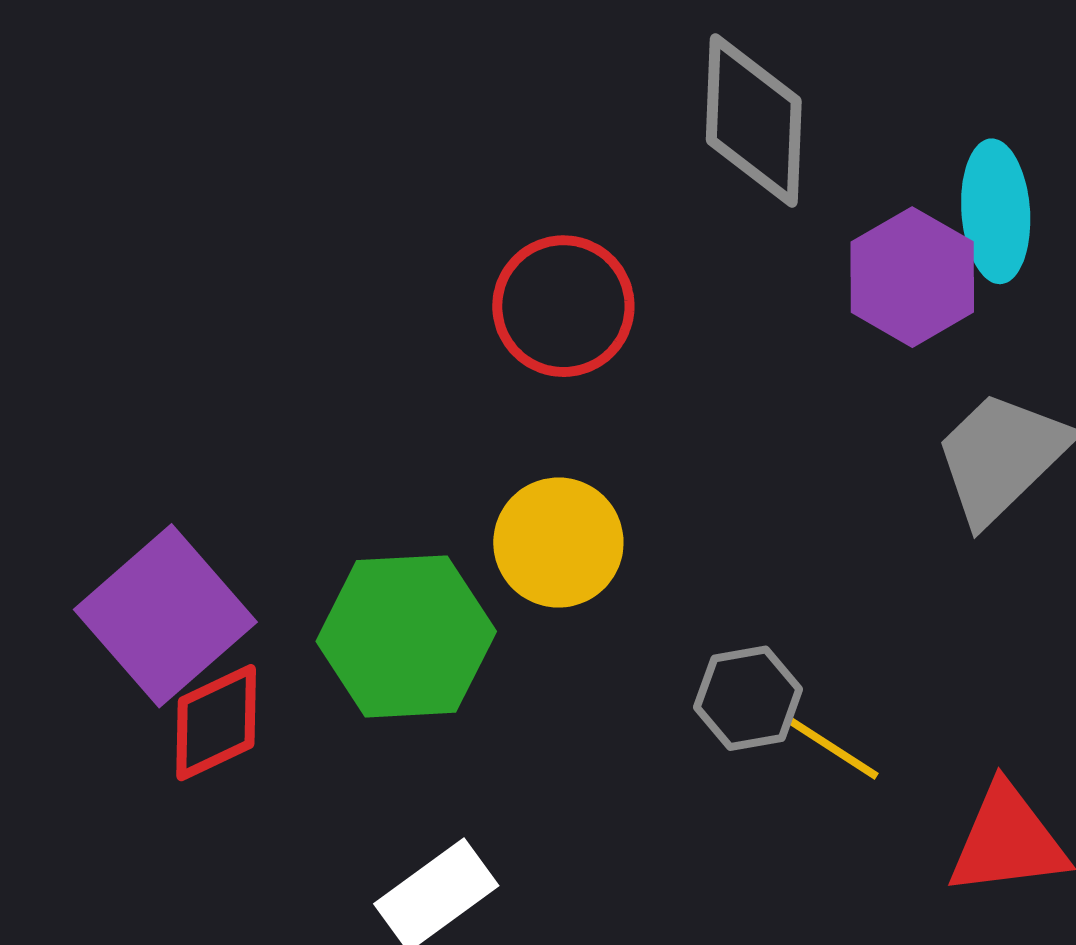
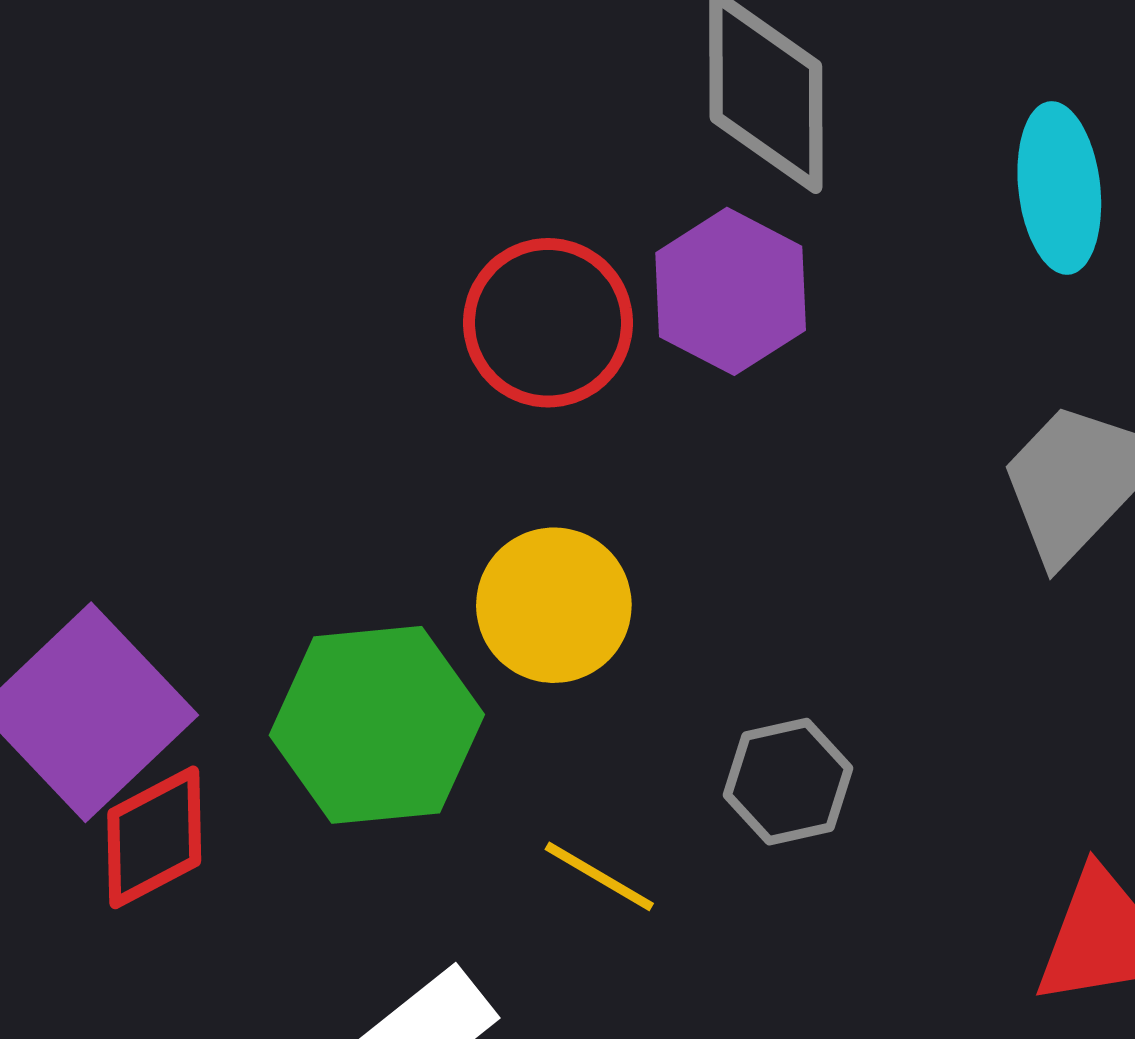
purple hexagon: (912, 277) -> (731, 291), moved
yellow line: (834, 749) -> (599, 876), moved

